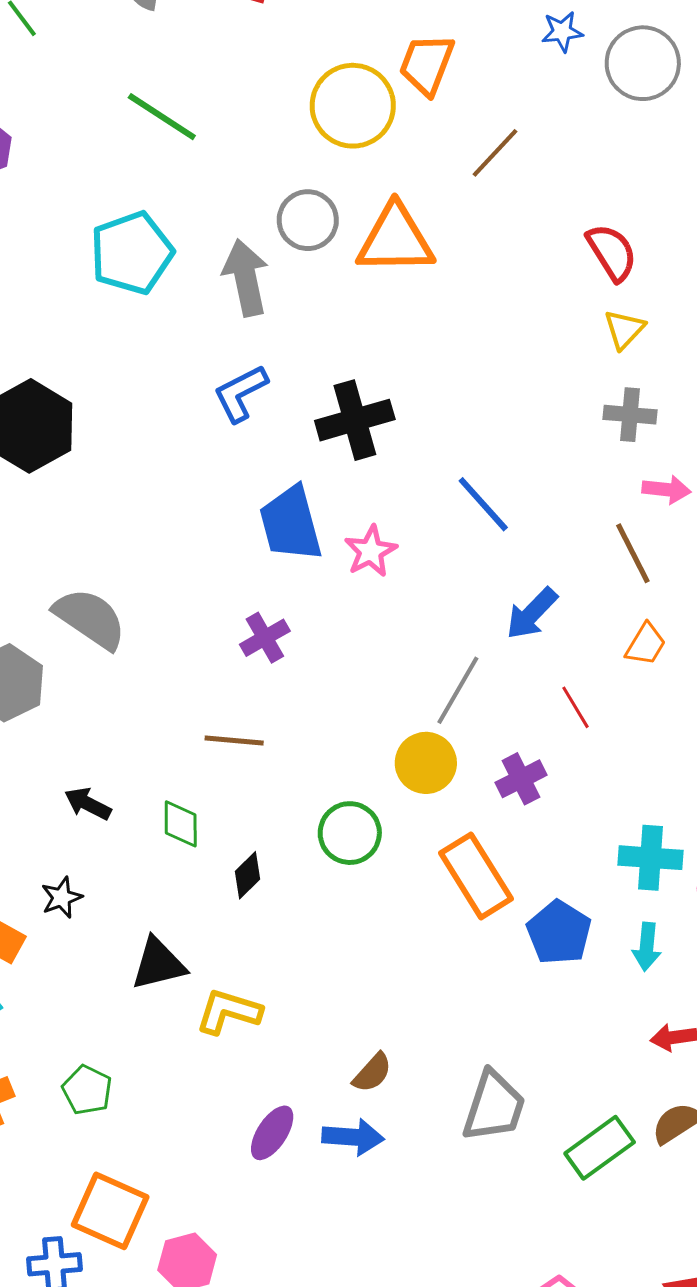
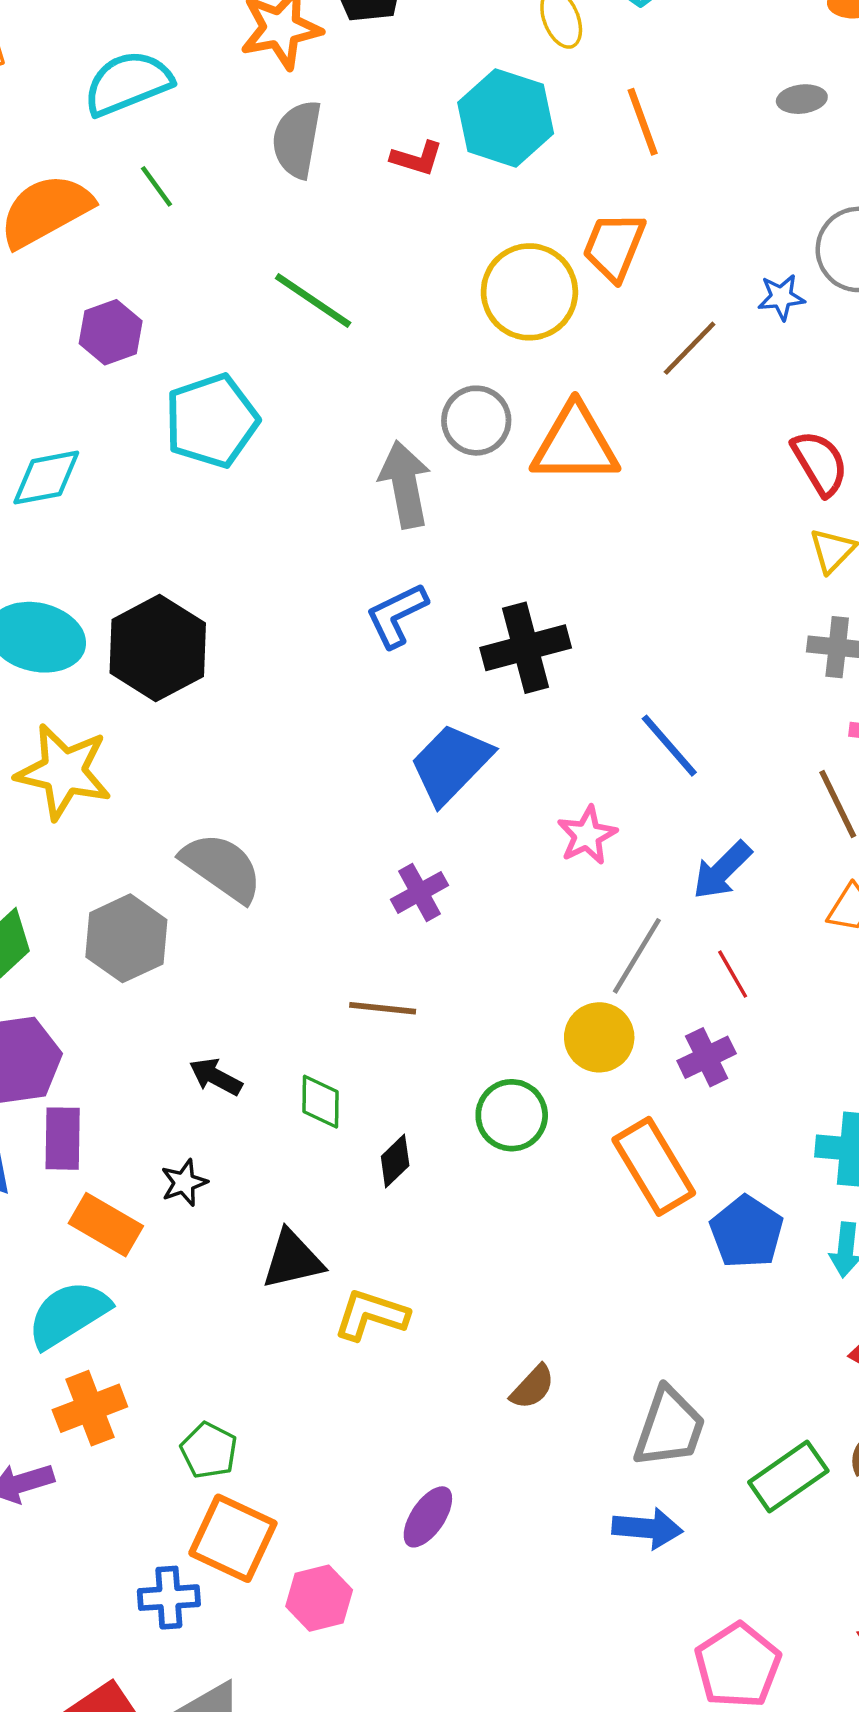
blue star: (562, 32) -> (781, 297), moved
cyan pentagon: (132, 253) -> (212, 421), moved
blue trapezoid: (291, 524) -> (451, 764), turned 58
pink star: (371, 551) -> (587, 835), moved
red line: (576, 707) -> (733, 974), moved
green pentagon: (87, 1090) -> (209, 1450), moved
purple ellipse: (272, 1133) -> (428, 1517), moved
blue arrow: (353, 1137) -> (647, 1528), moved

